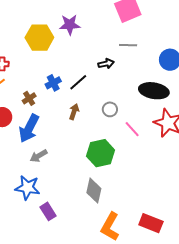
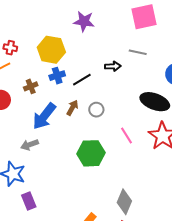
yellow hexagon: (39, 38) -> (51, 50), moved
gray circle: (110, 109) -> (96, 110), moved
blue arrow: (29, 128) -> (44, 116), moved
gray diamond: (94, 191) -> (124, 202), moved

